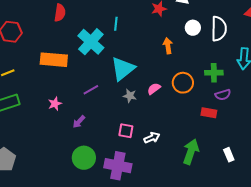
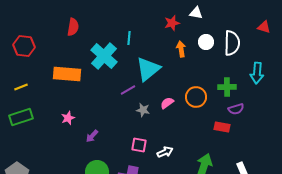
orange arrow: (168, 46) -> (181, 49), moved
cyan triangle: (123, 69) -> (148, 69), moved
purple line: (91, 90) -> (128, 90), moved

